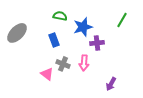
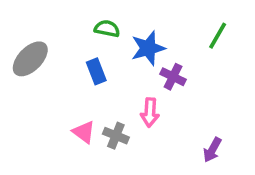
purple cross: (97, 43) -> (173, 77), turned 32
gray cross: (63, 64) -> (116, 136), moved
purple arrow: (111, 84) -> (212, 150), moved

